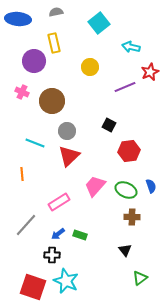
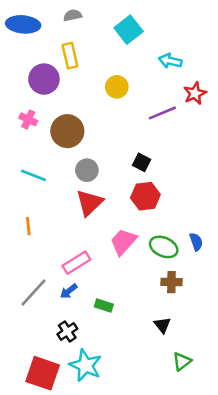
cyan line: (35, 143) -> (34, 175), moved
red hexagon: (129, 151) -> (145, 196), moved
blue arrow: (58, 234) -> (69, 291), moved
black cross: (52, 255) -> (67, 332), turned -35

